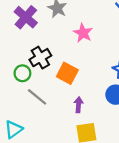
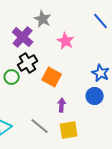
purple cross: (26, 17) -> (23, 37), moved
gray line: (37, 97) -> (40, 126), moved

